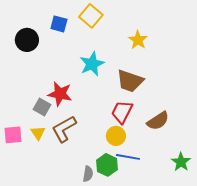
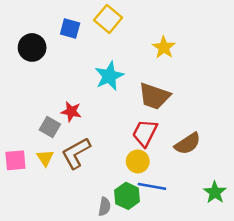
red star: (60, 94) -> (71, 112), size x0.7

